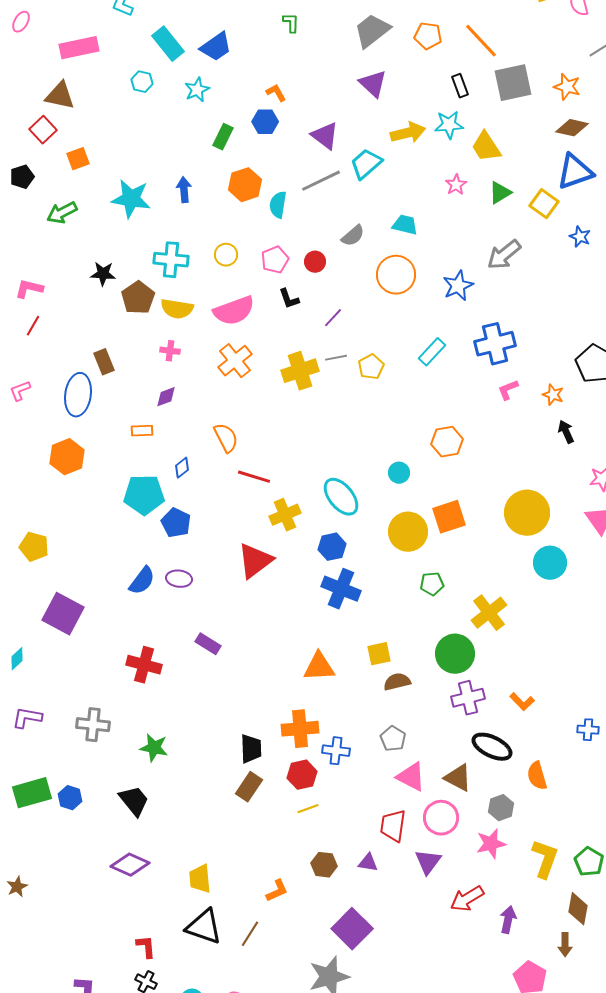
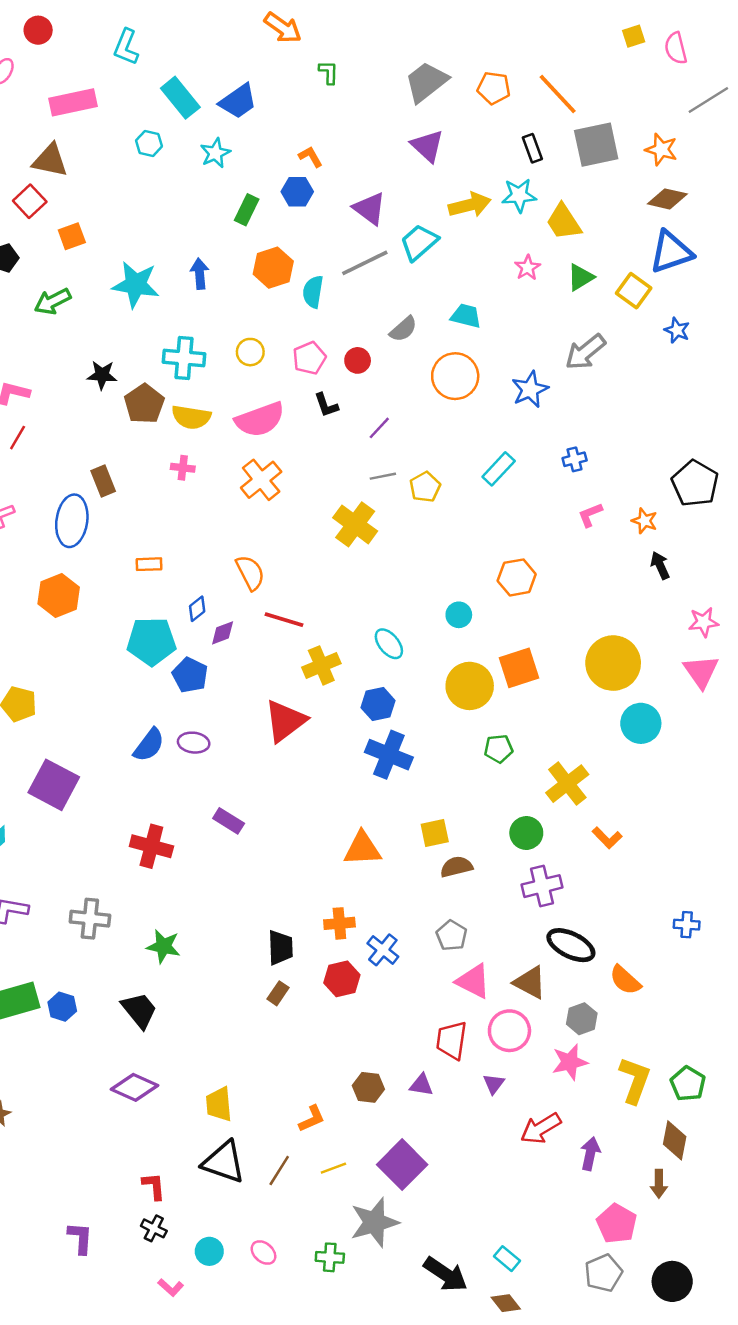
blue cross: (495, 344) -> (575, 459), size x0.5
yellow cross: (300, 371) -> (355, 524), moved, turned -36
purple diamond: (166, 397) -> (223, 633), moved
cyan ellipse: (341, 497) -> (389, 644), size x0.7
green circle: (455, 654) -> (526, 833), size x0.7
orange L-shape: (522, 702) -> (607, 838), moved
orange cross: (300, 729) -> (339, 923), size x0.7
blue cross: (336, 751) -> (383, 950), turned 32
orange semicircle: (537, 776) -> (625, 980), turned -32
brown rectangle: (249, 787) -> (278, 993), size x0.7
yellow line: (308, 809) -> (333, 1168), moved
purple triangle: (428, 862) -> (494, 1084), size x0.7

